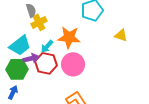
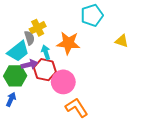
gray semicircle: (31, 10) -> (29, 38), moved
cyan arrow: (47, 46) -> (46, 52), turned 120
pink circle: (73, 64) -> (63, 82), moved

